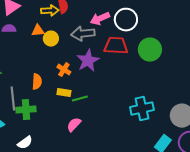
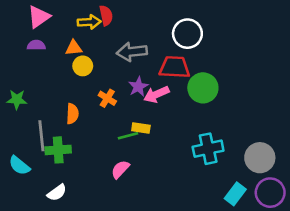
pink arrow: (100, 19) -> (156, 94), moved
yellow circle: (51, 39) -> (83, 66), moved
green circle: (150, 50) -> (203, 88), moved
purple star: (88, 61) -> (138, 87), size x0.7
yellow rectangle: (64, 93) -> (141, 128), moved

